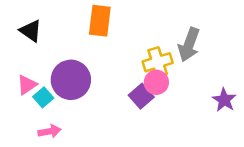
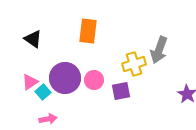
pink circle: (156, 82) -> (94, 80), moved
purple square: (141, 96) -> (121, 91), turned 30

